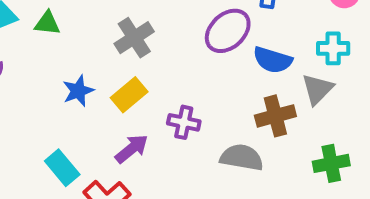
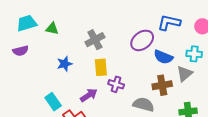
yellow rectangle: (129, 95) -> (101, 67), moved, turned -60

